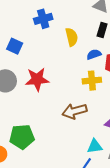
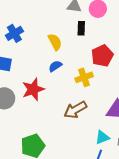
blue cross: (43, 19) -> (14, 33), moved
blue semicircle: (94, 54) -> (55, 66), moved

